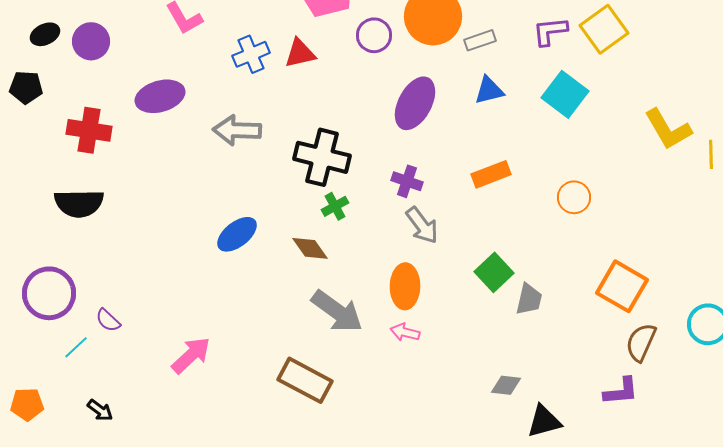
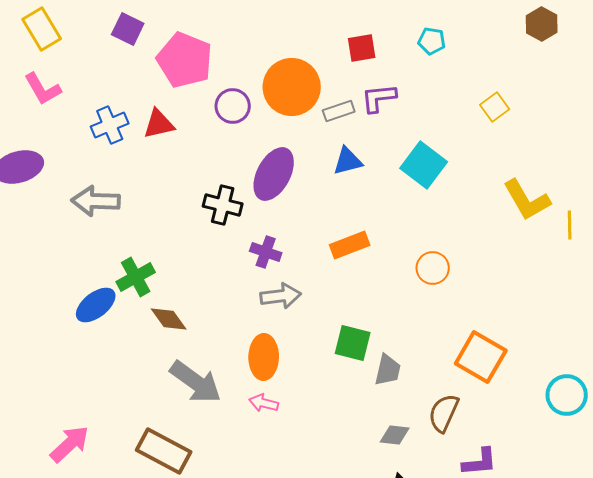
yellow square: (604, 29) -> (495, 107), moved, size x0.6
purple L-shape: (550, 31) -> (379, 98), moved
black cross: (322, 157) -> (223, 205), moved, size x0.7
green cross: (335, 206) -> (136, 277), moved, size x1.4
gray arrow: (422, 225) -> (281, 296), turned -60
green square: (494, 272) -> (353, 343), turned -33
brown semicircle: (641, 342) -> (444, 413), moved
pink arrow: (191, 355) -> (70, 444), moved
gray diamond: (506, 385) -> (395, 435), moved

